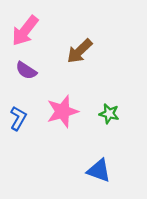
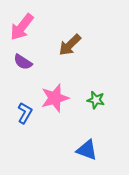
blue L-shape: (18, 118) -> (25, 113), moved

